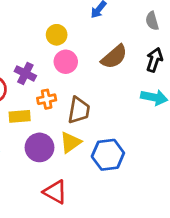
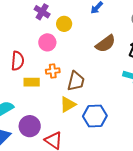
pink circle: (66, 62) -> (47, 42), moved
purple cross: (25, 73) -> (42, 12), moved
purple circle: (39, 147) -> (30, 126), moved

